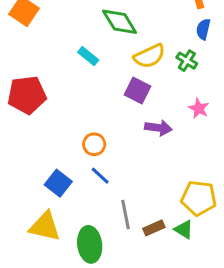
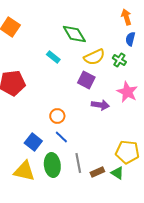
pink star: (199, 108) -> (127, 92), size x1.5
green ellipse: (90, 244) -> (52, 165), moved

